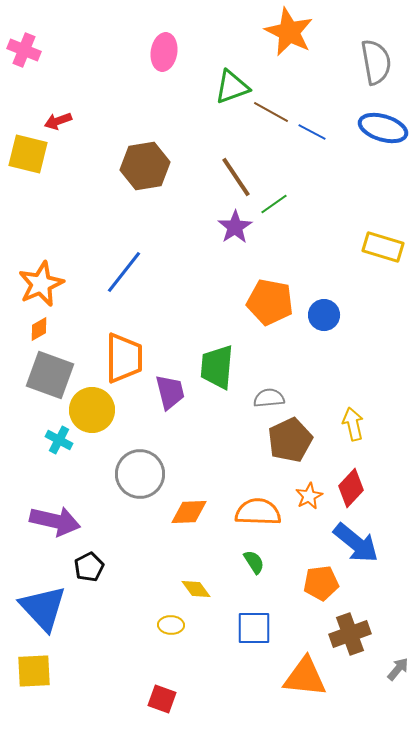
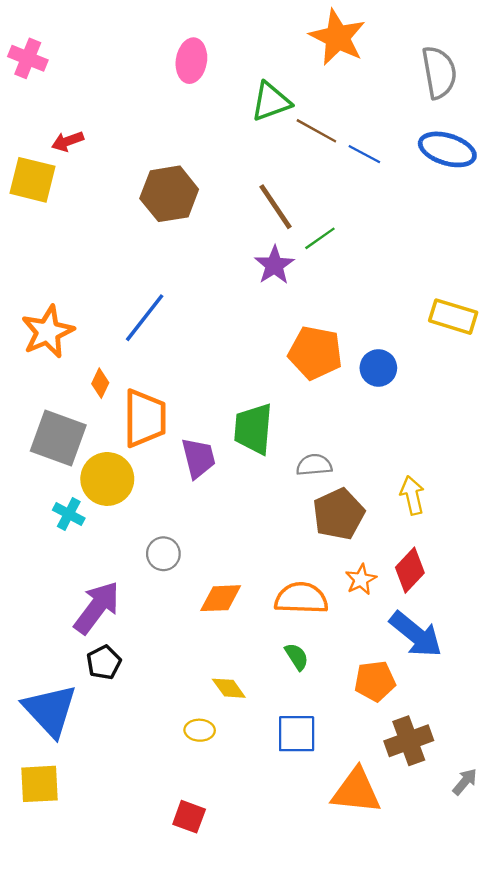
yellow rectangle: (383, 247) -> (453, 317), moved
orange diamond: (39, 329) -> (100, 383), moved, turned -35
gray circle: (140, 474) -> (163, 554), size x0.6
purple arrow: (55, 521) -> (97, 608), moved, turned -66

